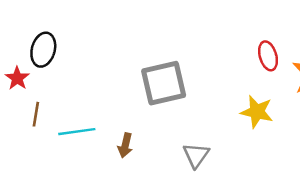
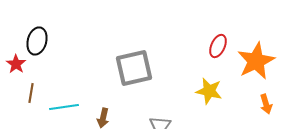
red ellipse: (268, 56) -> (218, 46), turned 40

